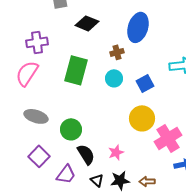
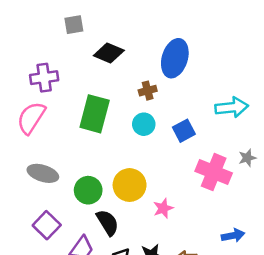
yellow circle: (142, 118) -> (130, 185), moved
pink cross: (168, 138) -> (214, 172), moved, turned -36
pink star: (116, 152) -> (163, 208), moved

